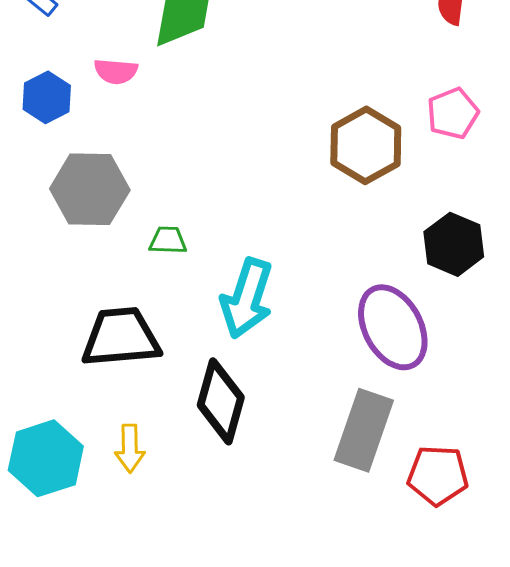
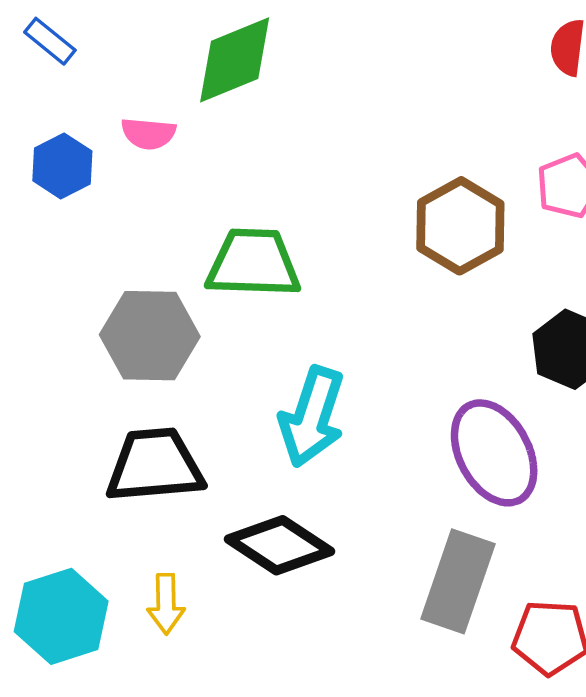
gray hexagon: (90, 189) -> (150, 336), moved
green trapezoid: (168, 240) -> (253, 263), moved, size x2.0
black diamond: (221, 401) -> (279, 545), turned -72

